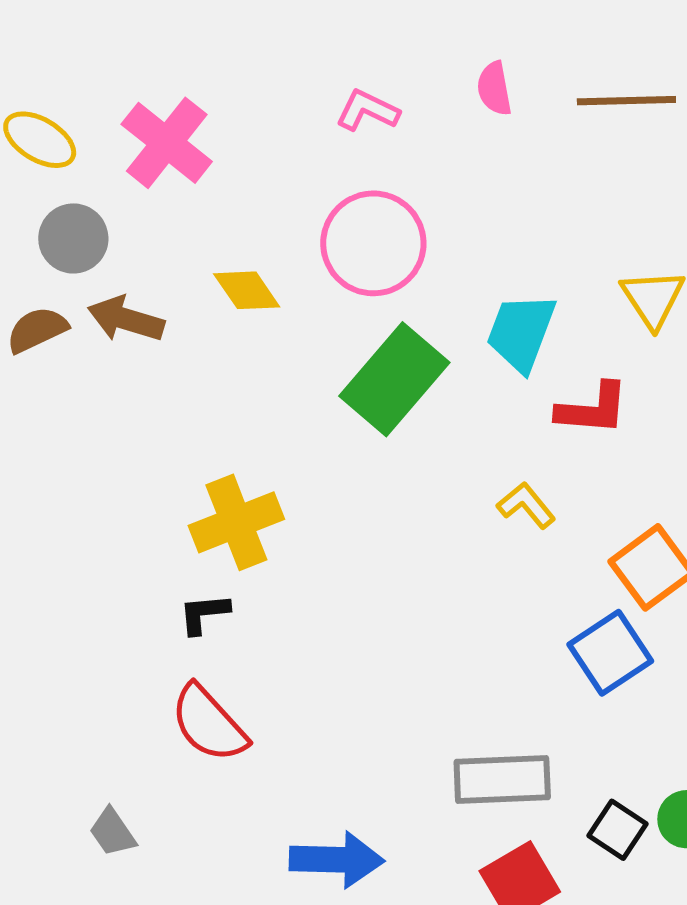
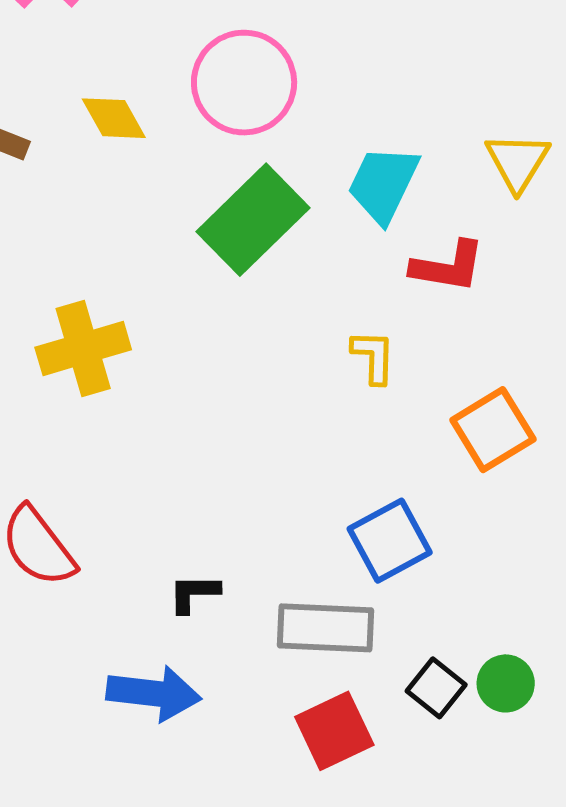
yellow L-shape: (526, 505) -> (373, 357), turned 36
black L-shape: (204, 614) -> (194, 593), moved
blue square: (610, 653) -> (390, 541), moved

